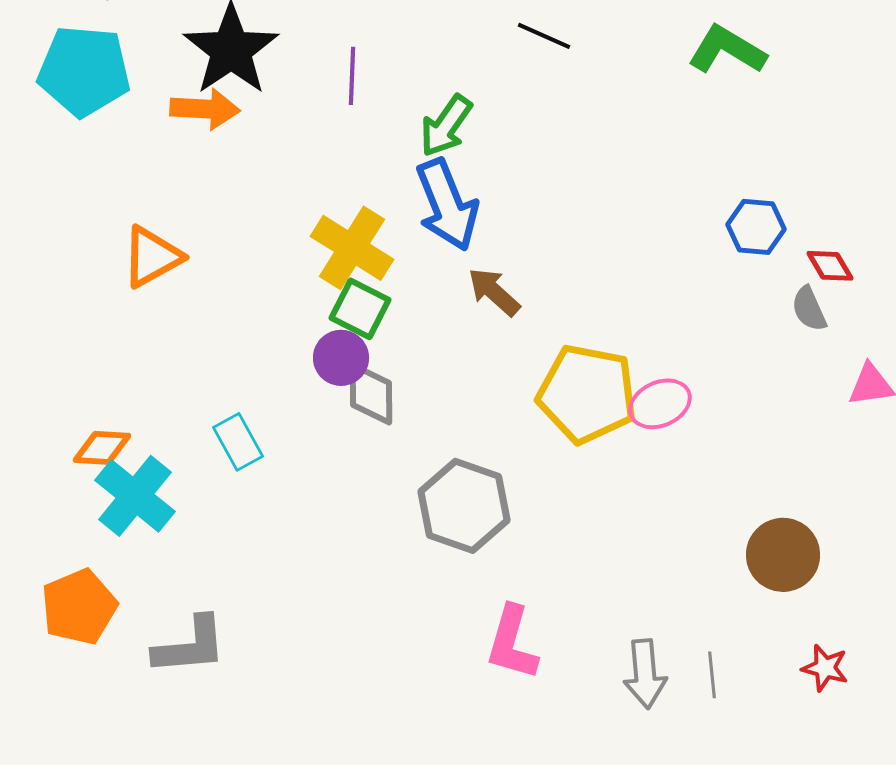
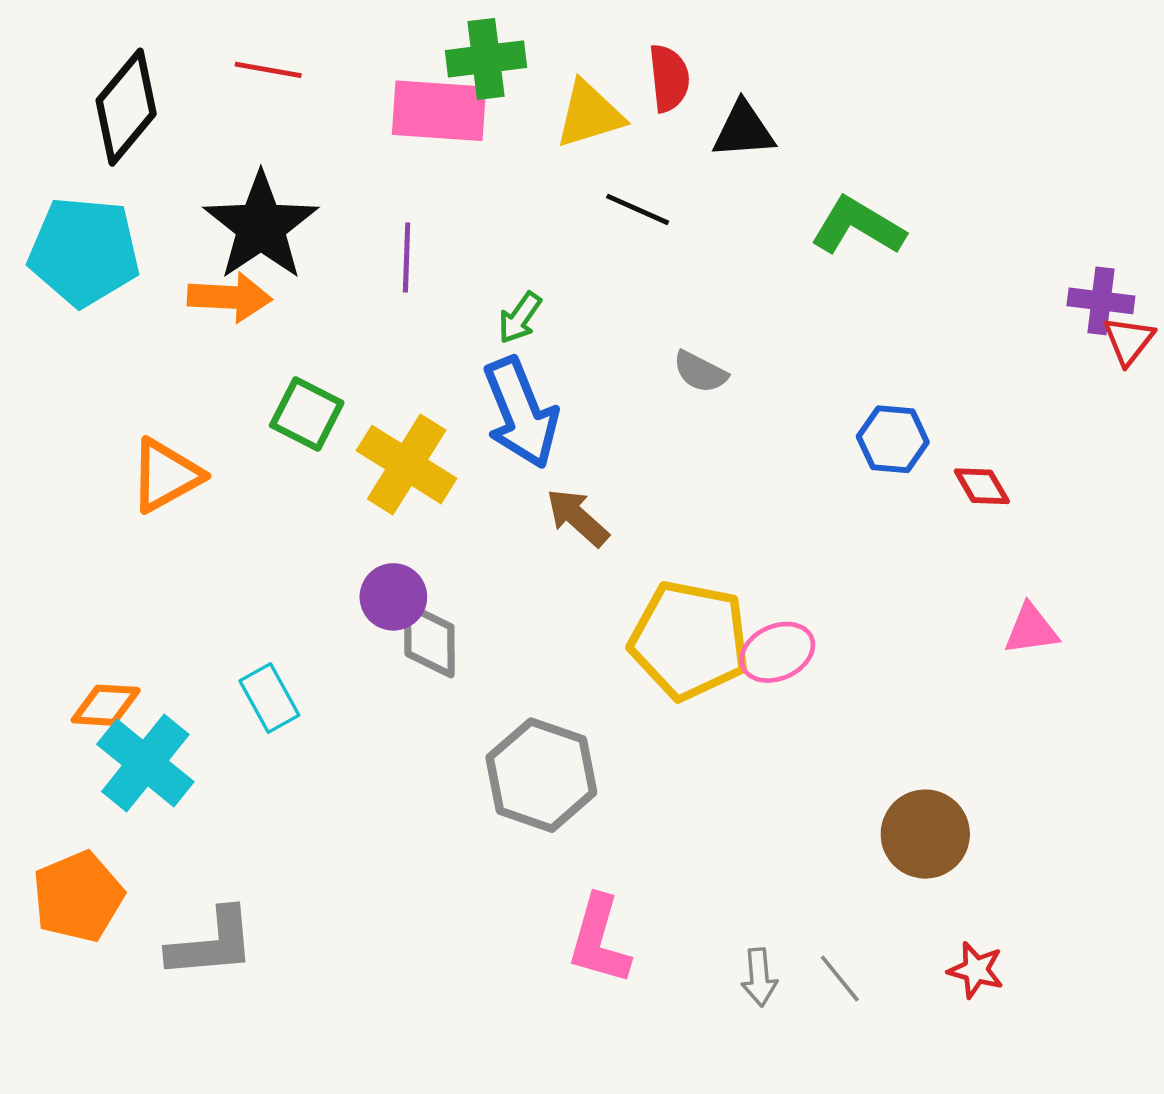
green arrow: (446, 126) -> (520, 318), size x0.7
green square: (360, 309) -> (307, 414), moved
gray semicircle: (809, 309) -> (700, 372), moved, turned -39
gray arrow: (645, 674) -> (759, 977), size x0.7
gray line: (712, 675) -> (840, 978), turned -33

